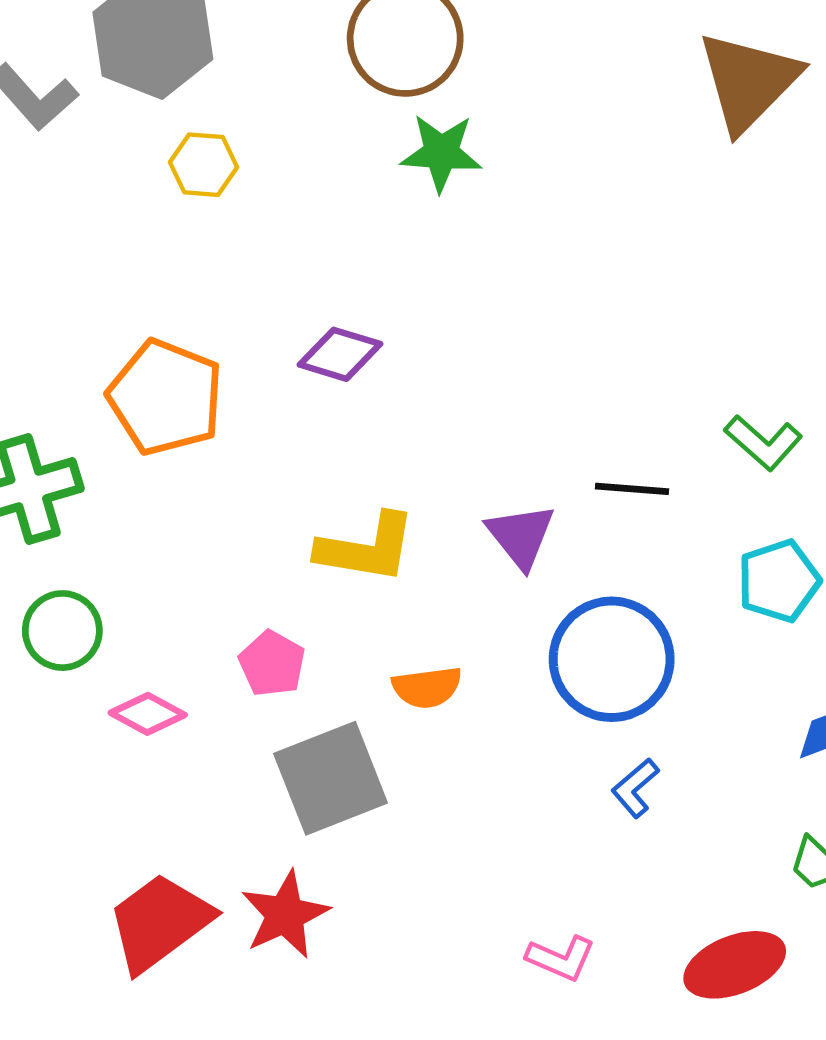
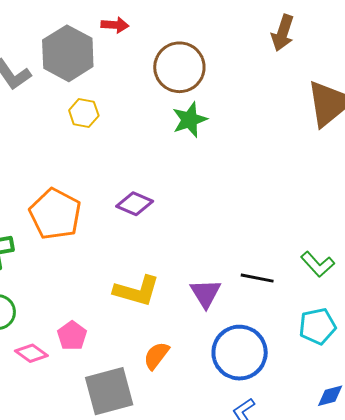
green star: (441, 153) -> (190, 120), turned -30
pink pentagon: (272, 664) -> (72, 336), moved
orange semicircle: (427, 687) -> (156, 356), turned 128

